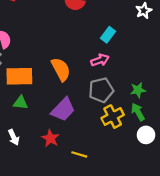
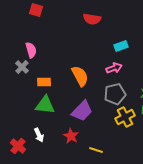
cyan rectangle: (108, 35) -> (121, 46), turned 32
orange rectangle: (19, 76) -> (44, 82), size x0.6
green triangle: (21, 103) -> (45, 105), size x1.5

